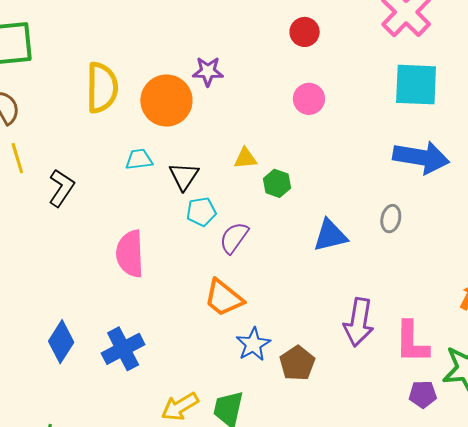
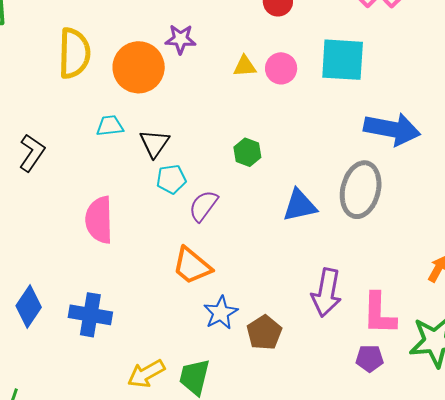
cyan square: (416, 85) -> (343, 60), moved
yellow triangle: (245, 158) -> (245, 66), moved
gray ellipse: (391, 219) -> (361, 190), size x2.0
blue cross: (123, 349) -> (90, 315), turned 36
purple pentagon: (423, 394) -> (370, 358), moved

